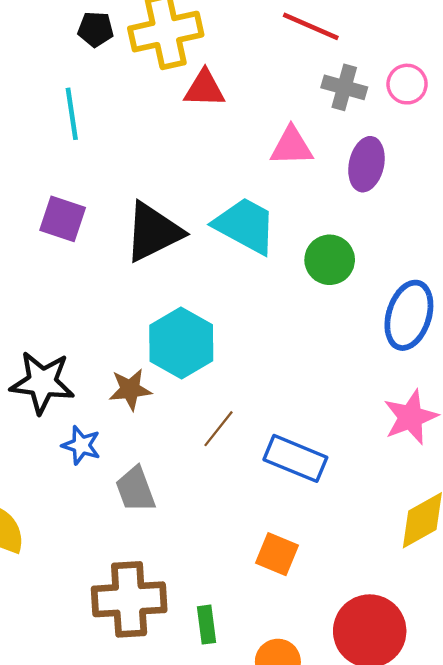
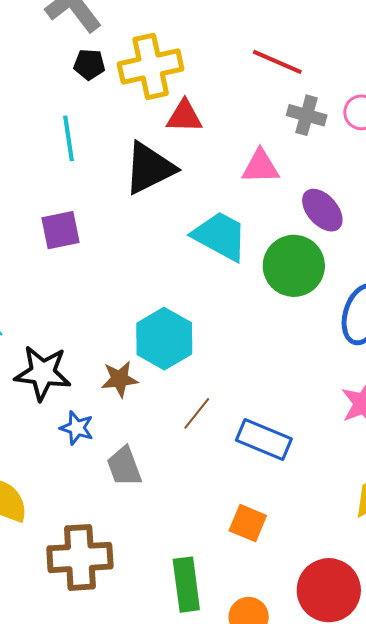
purple ellipse: (366, 164) -> (322, 210), moved, turned -54
purple square: (63, 219) -> (60, 230), turned -30
black triangle: (153, 232) -> (149, 168), moved
green circle: (330, 260) -> (294, 266), size x1.4
brown cross: (129, 599) -> (80, 557), moved
green rectangle: (207, 625) -> (186, 585), size x1.6

